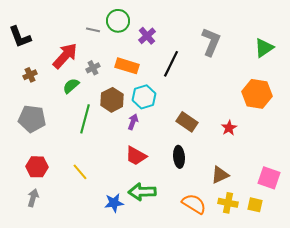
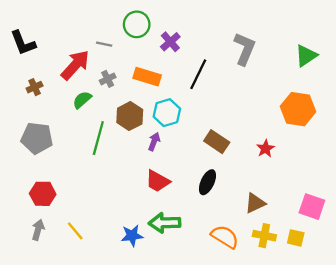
gray line: (93, 30) -> (104, 44), moved
black ellipse: (179, 157) -> (207, 182), turned 30
yellow line: (80, 172) -> (75, 231), moved

